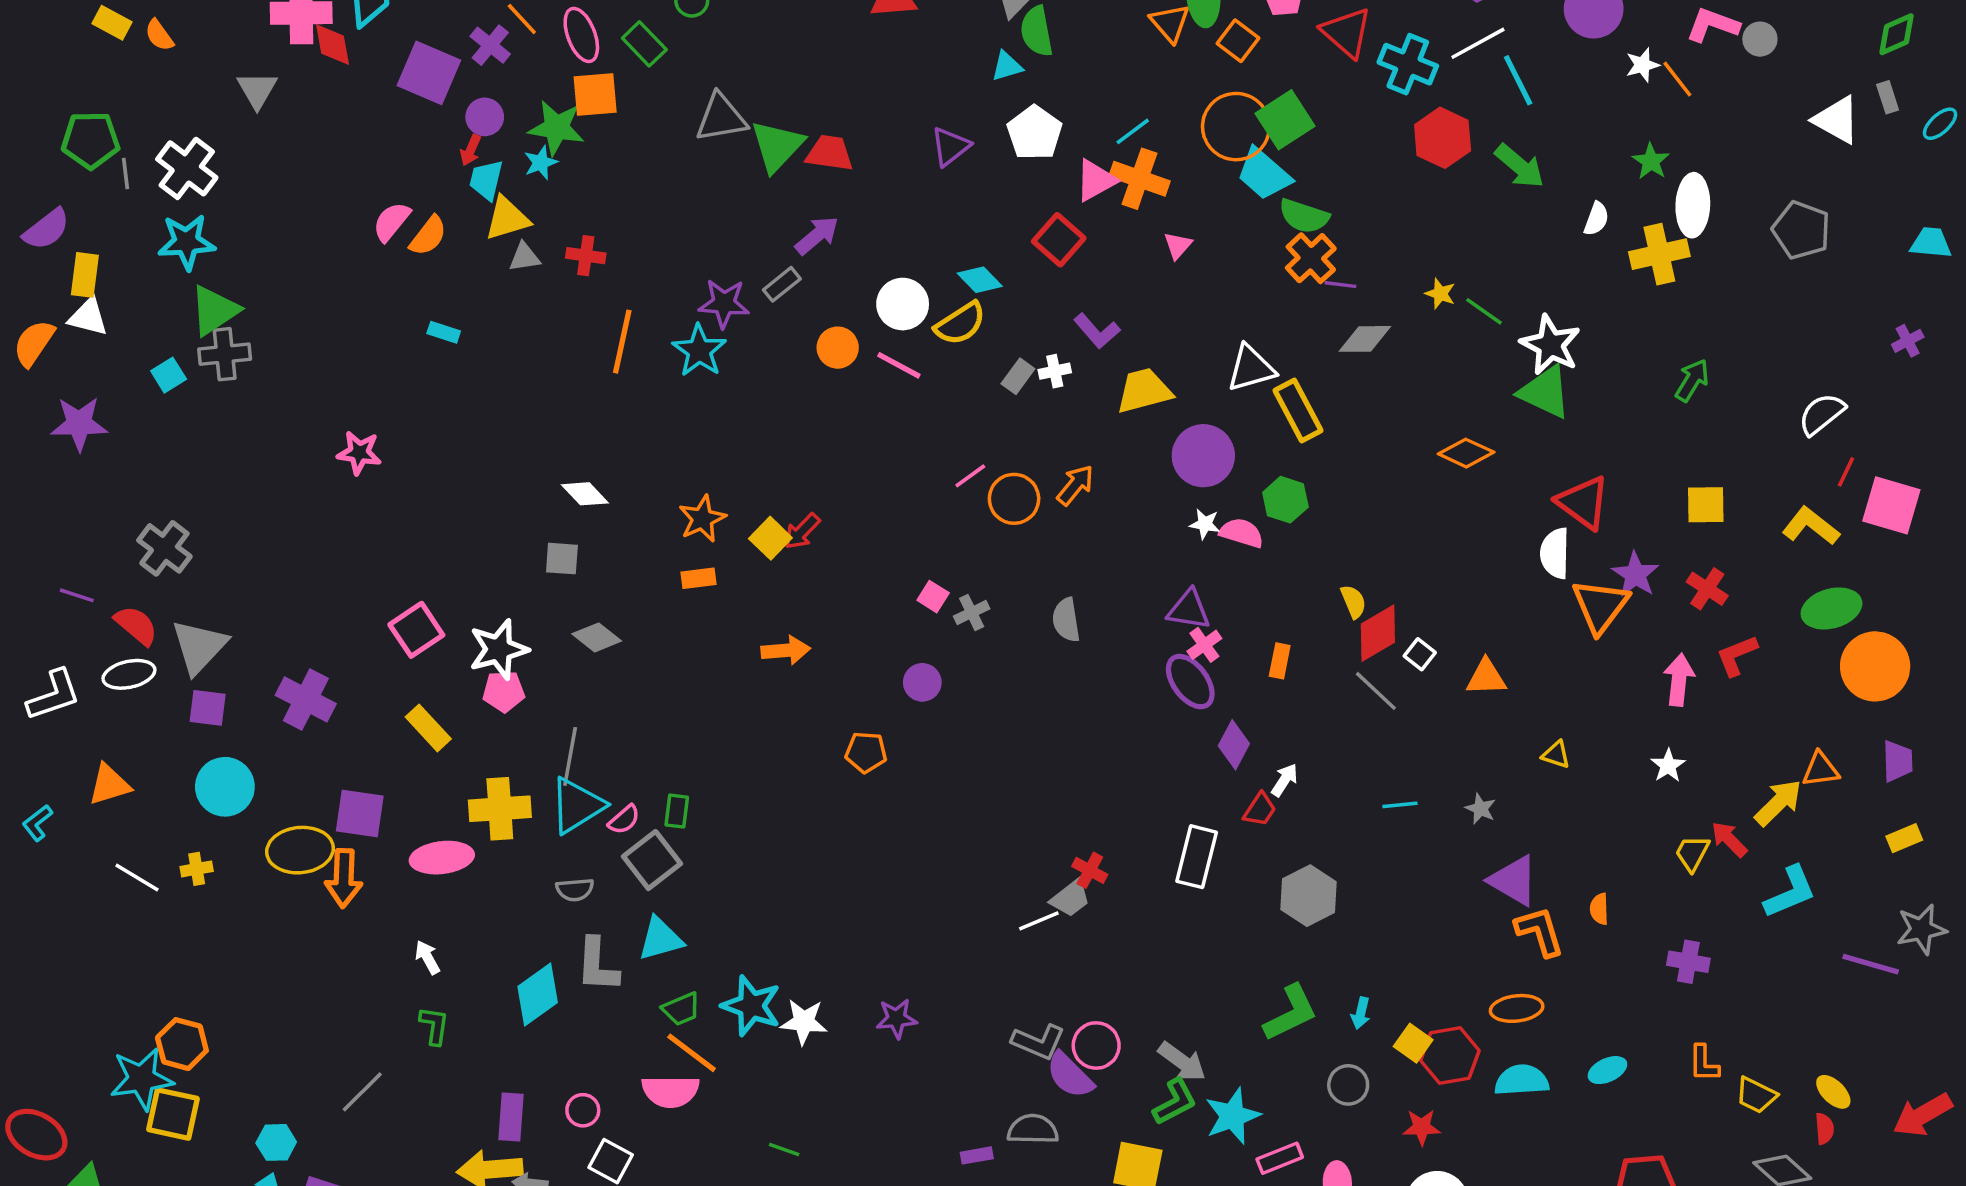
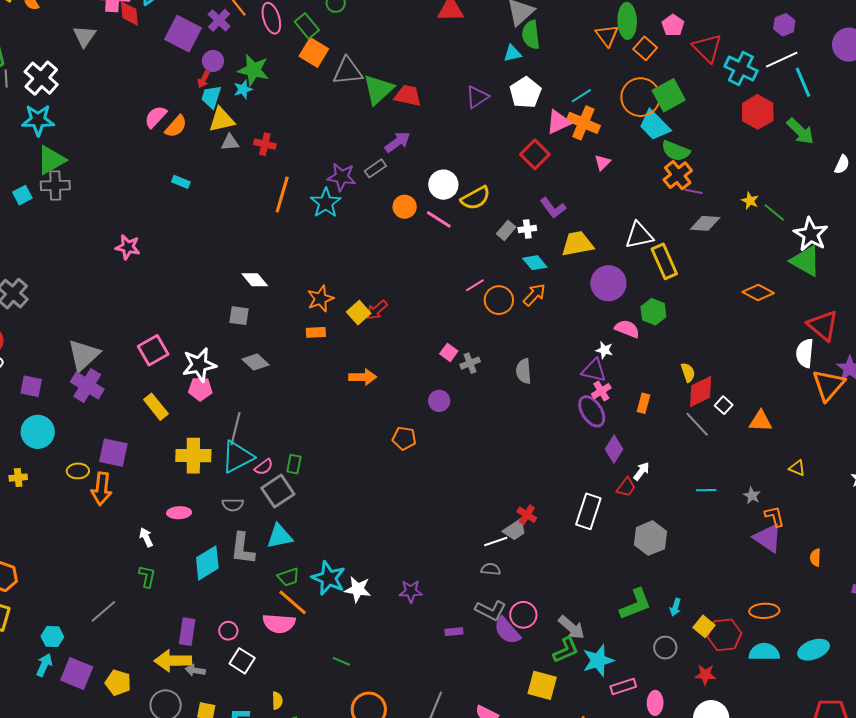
orange square: (595, 95) -> (314, 53), moved, turned 32
cyan diamond: (980, 280) -> (535, 263), moved
white star: (1205, 524) -> (604, 350), moved
gray triangle: (199, 647) -> (84, 355), moved
yellow ellipse: (300, 850) -> (78, 471), size x0.6
pink ellipse: (442, 858) -> (179, 513), moved, size x0.7
orange L-shape: (1540, 931) -> (774, 516), moved, size x0.7
cyan ellipse: (1607, 1070) -> (814, 650), size x1.4
gray semicircle: (1033, 1129) -> (491, 569), moved, size x0.7
purple rectangle: (977, 1155) -> (454, 632), moved

